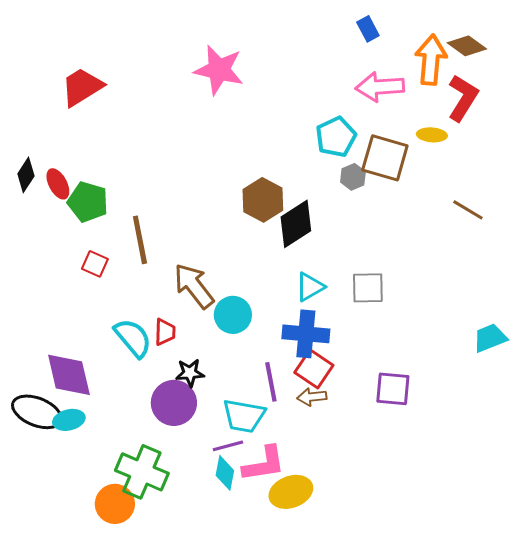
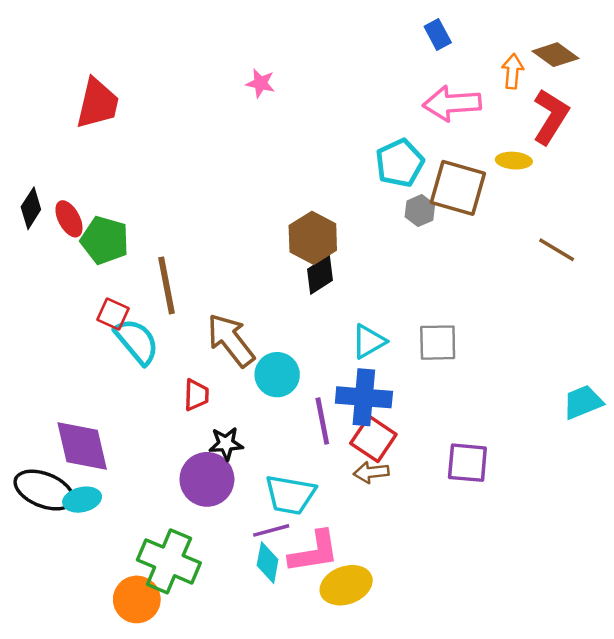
orange arrow: (431, 60) -> (513, 71), size x0.6
pink star: (219, 70) -> (260, 83), size x0.5
red trapezoid: (82, 87) -> (98, 103), turned 135
black diamond: (296, 224) -> (320, 275), moved, size x0.7
cyan semicircle: (133, 338) -> (137, 341), moved
purple line: (271, 382) -> (322, 421), moved

